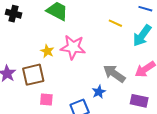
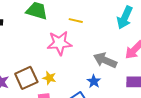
yellow line: (115, 23) -> (76, 21), moved
yellow star: (47, 51) -> (49, 78), moved

